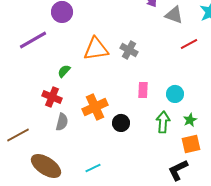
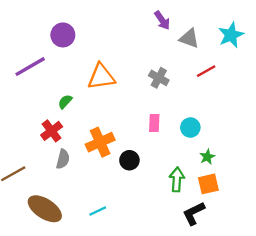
gray cross: (129, 50) -> (159, 78), moved
red cross: (52, 97) -> (52, 131), turned 30
green arrow: (163, 122) -> (177, 179), moved

